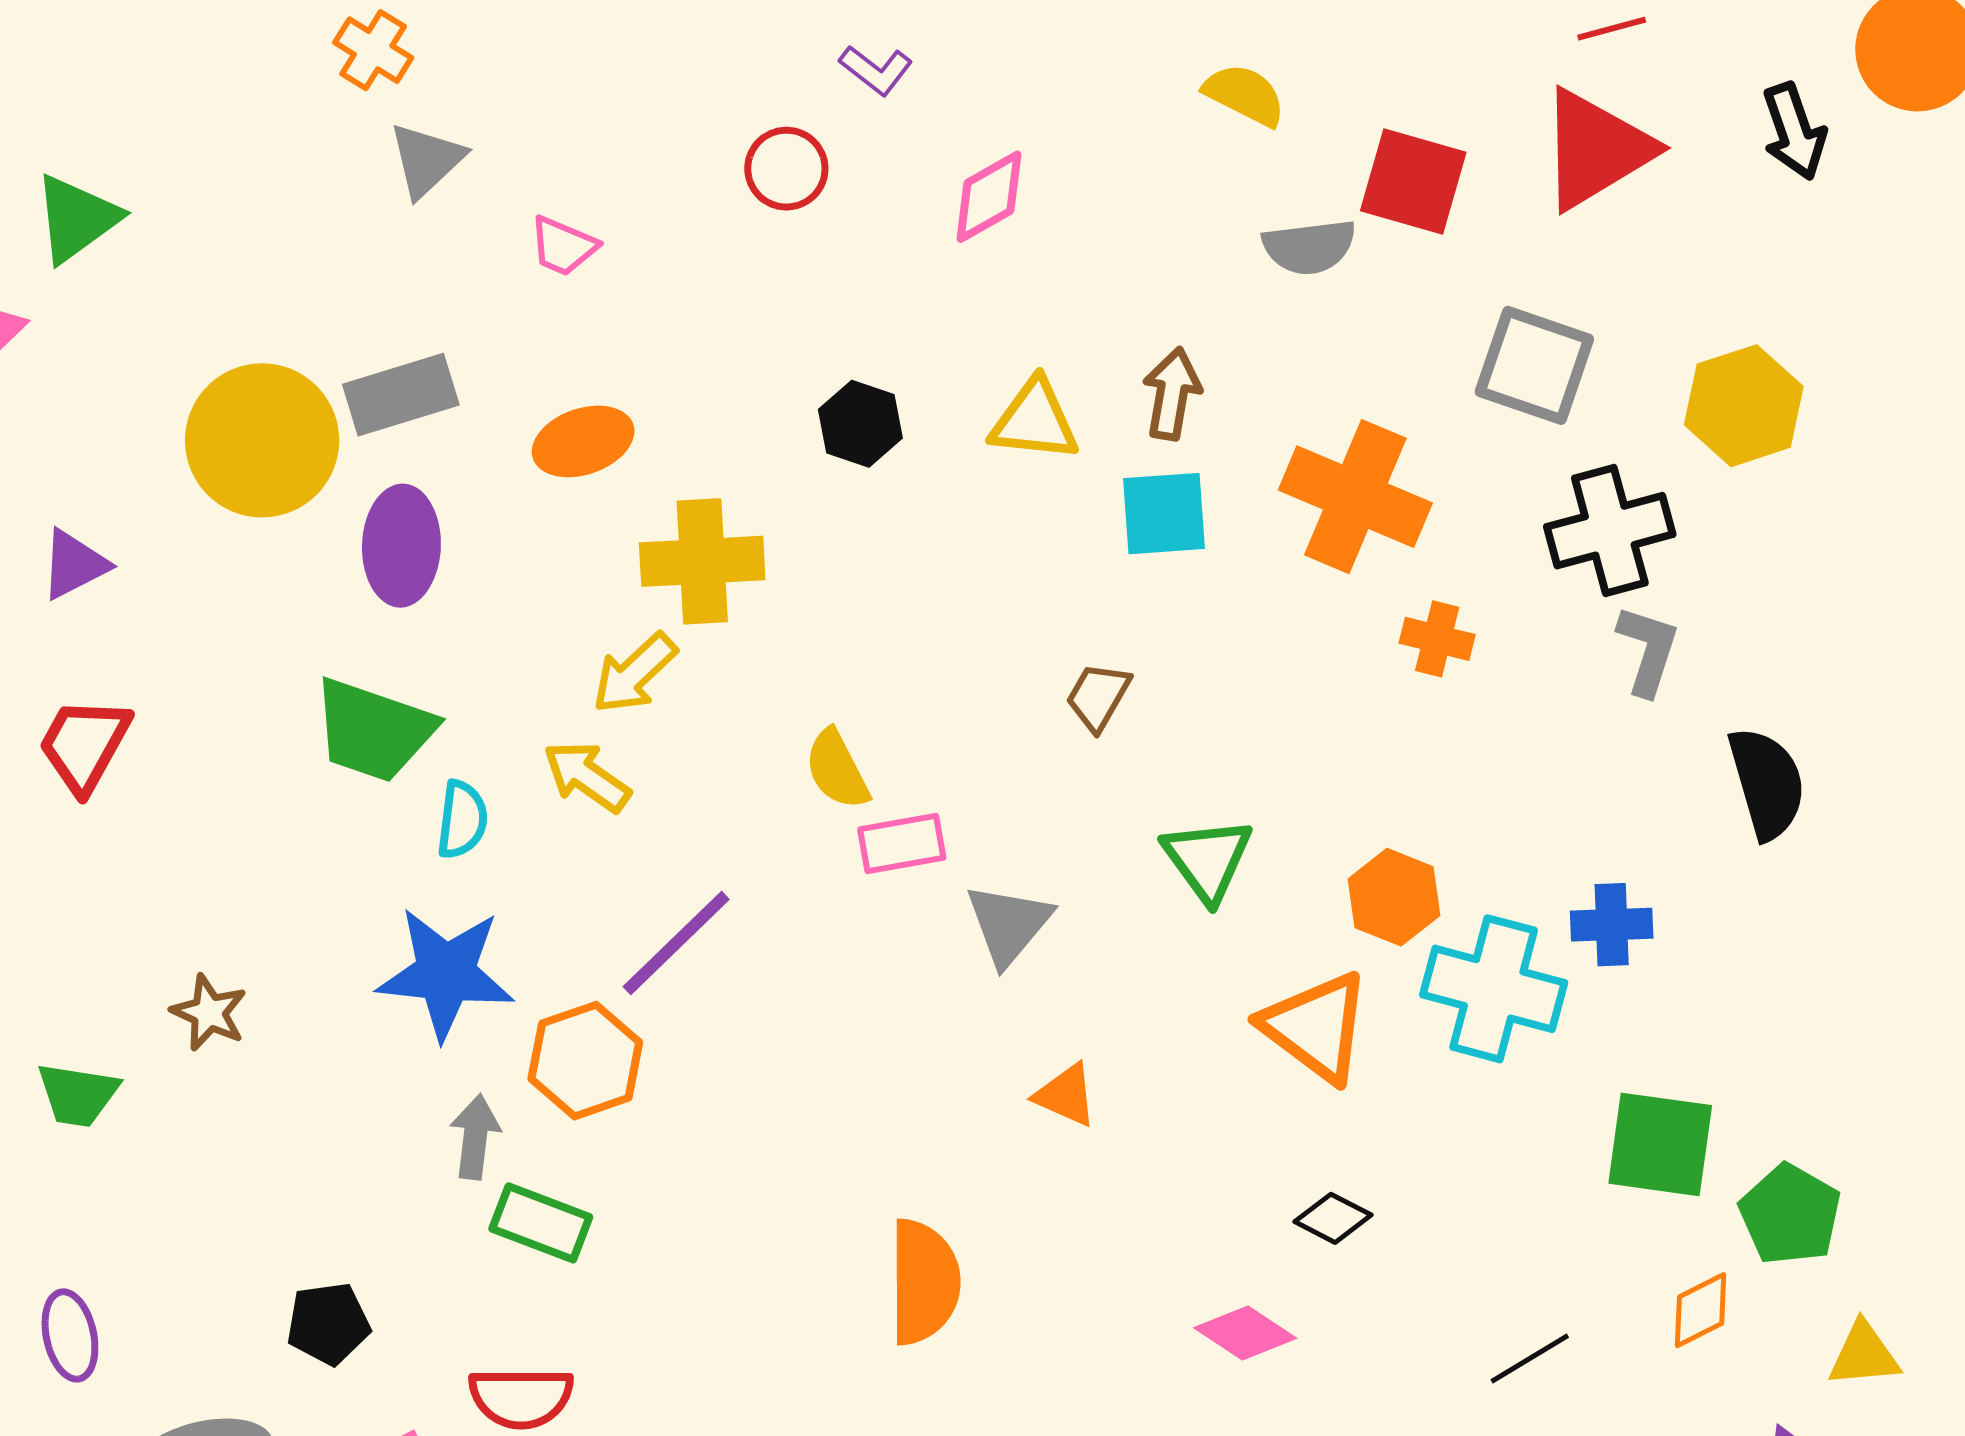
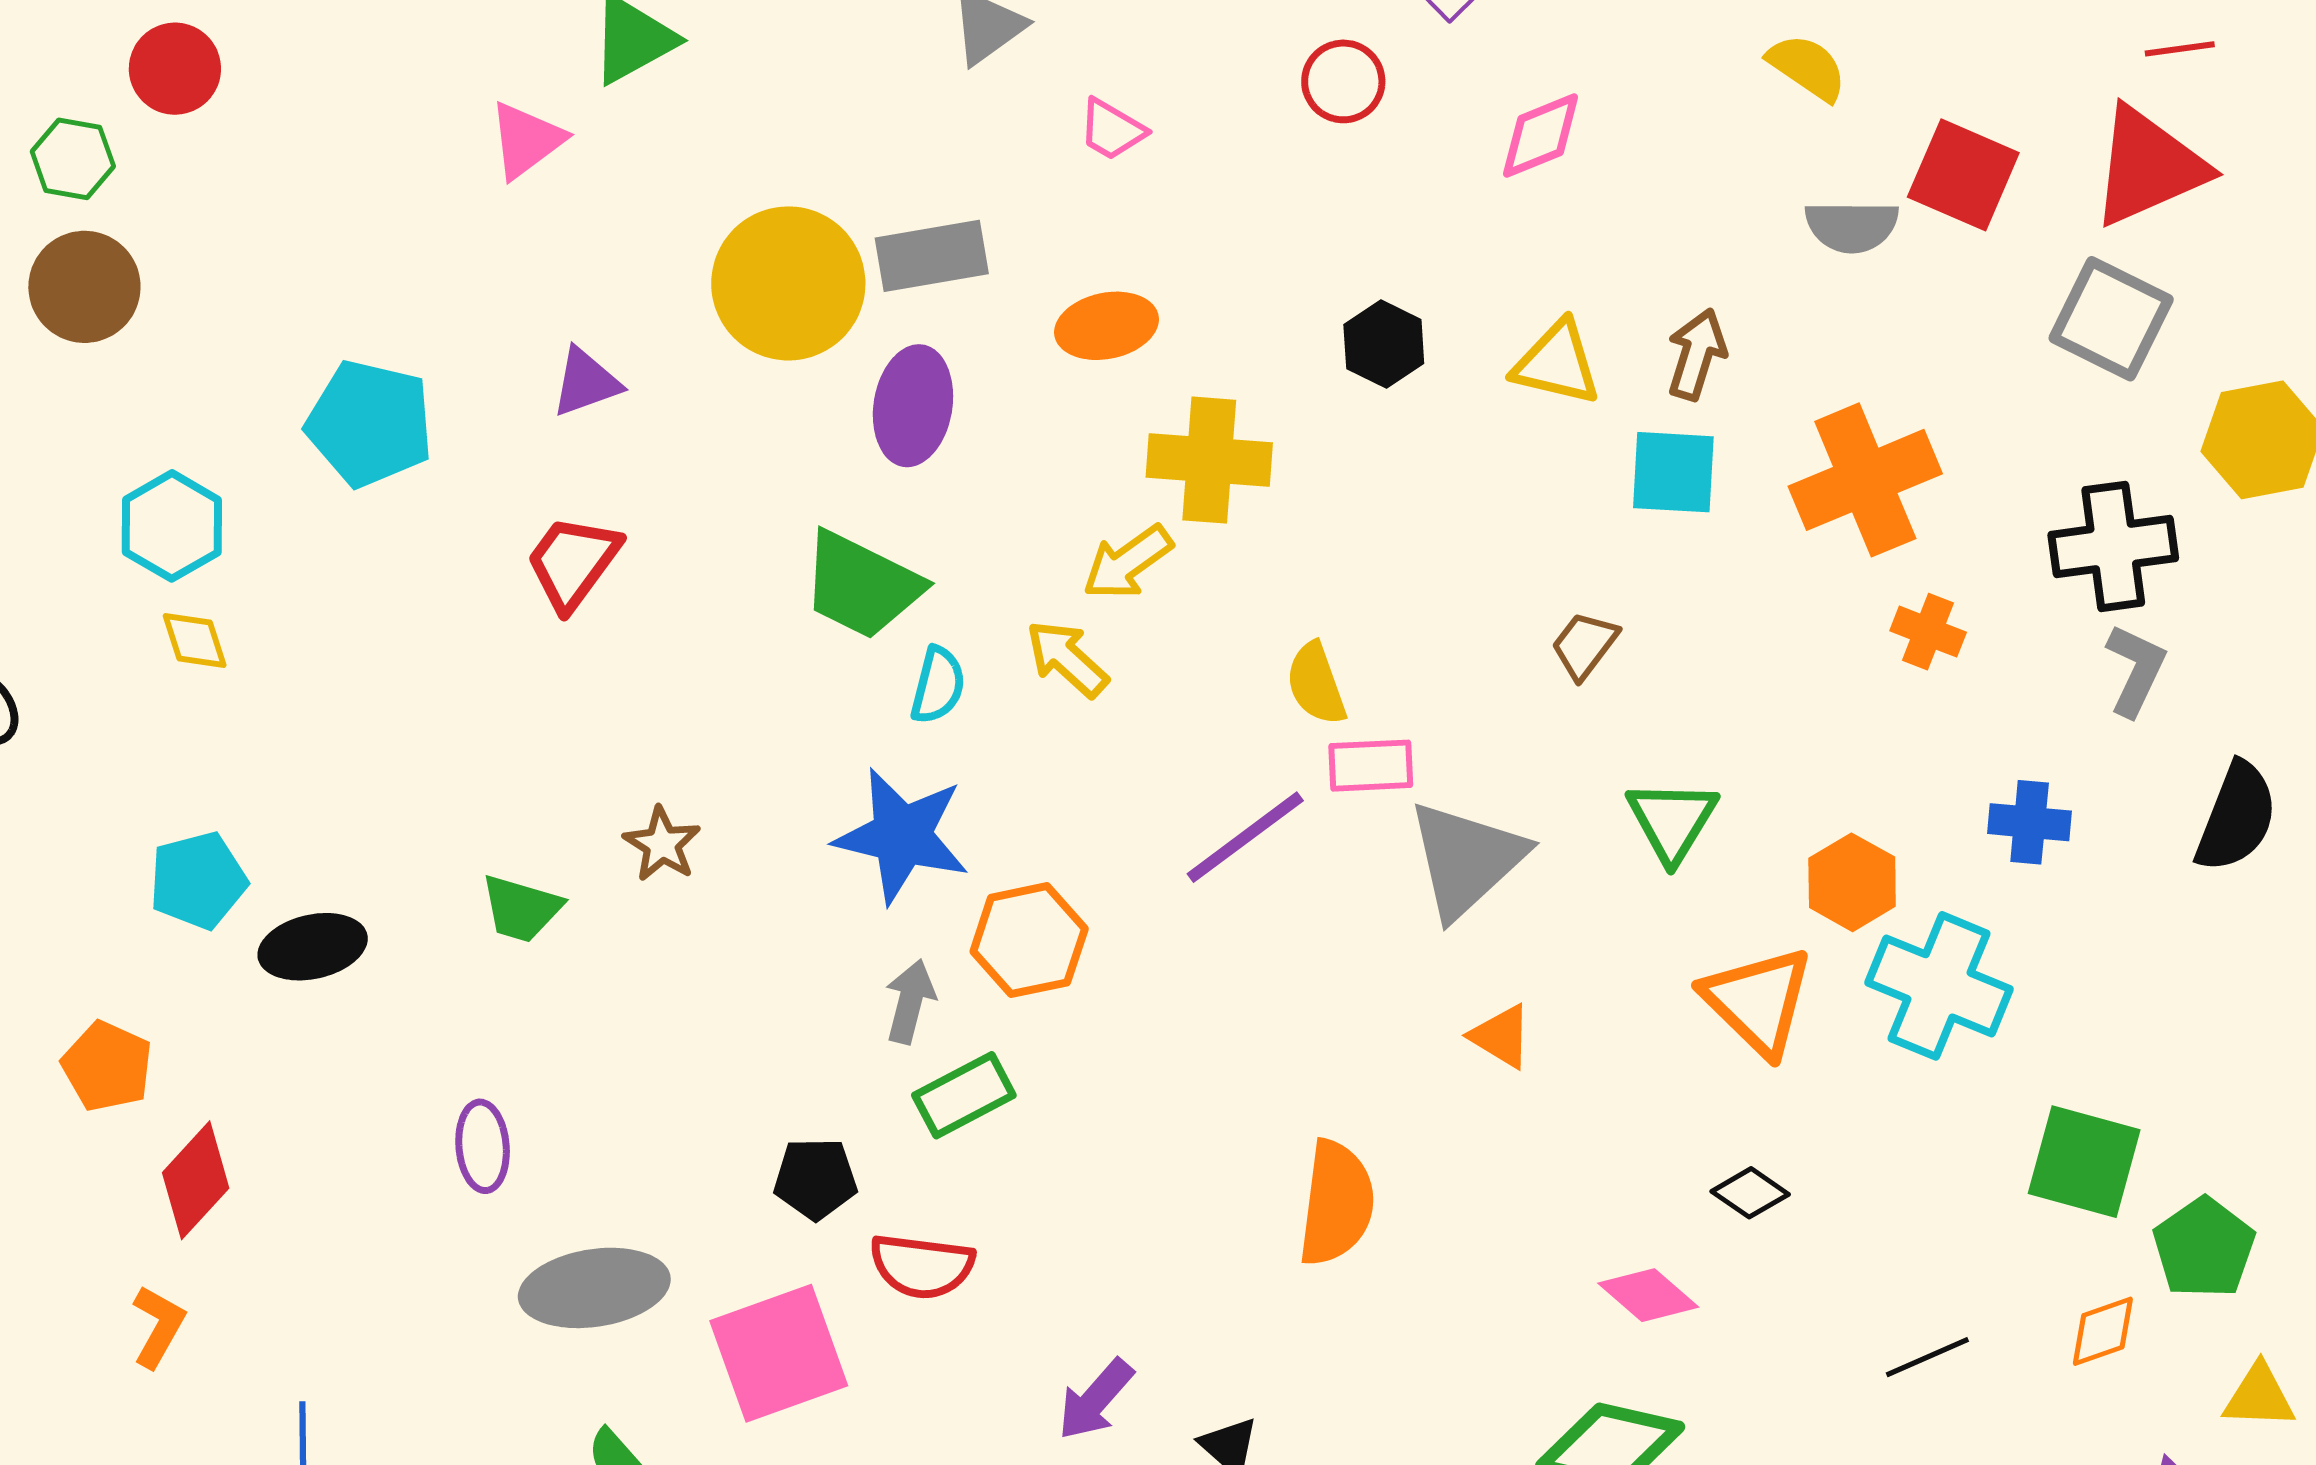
gray square: (1534, 365) -> (2111, 319), moved
orange cross: (1355, 497) -> (1865, 480), turned 37
black semicircle: (1767, 783) -> (2236, 817), turned 30
gray triangle: (1009, 924) -> (1466, 859), size x1.4
blue cross: (1612, 925) -> (2030, 822), moved
purple line: (676, 943) -> (1245, 837), moved
green rectangle: (541, 1223) -> (964, 1095), turned -56
black pentagon: (328, 1324) -> (815, 1179), moved

